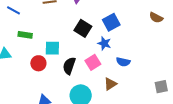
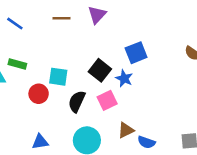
black square: (83, 28) -> (100, 70), moved
green rectangle: (25, 35) -> (17, 64), moved
blue semicircle: (123, 62) -> (146, 142), moved

